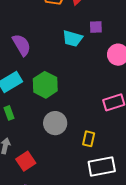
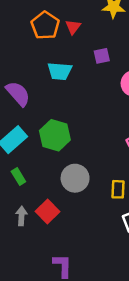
cyan trapezoid: (73, 38) -> (60, 71), moved
red square: (26, 161) -> (48, 212), moved

